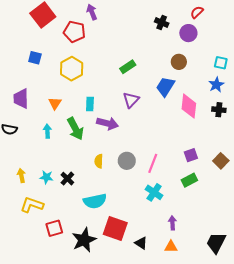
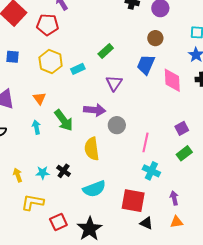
cyan rectangle: (90, 104) -> (78, 69), moved, turned 72
yellow semicircle: (99, 161) -> (92, 149), size x1.6
gray circle: (127, 161) -> (117, 125), moved
red square: (115, 229) -> (133, 201), moved

